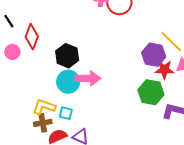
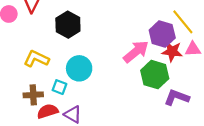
pink arrow: (88, 78) -> (136, 52), moved, turned -45
cyan circle: (68, 82) -> (79, 68), moved
yellow L-shape: (44, 107) -> (36, 59), moved

